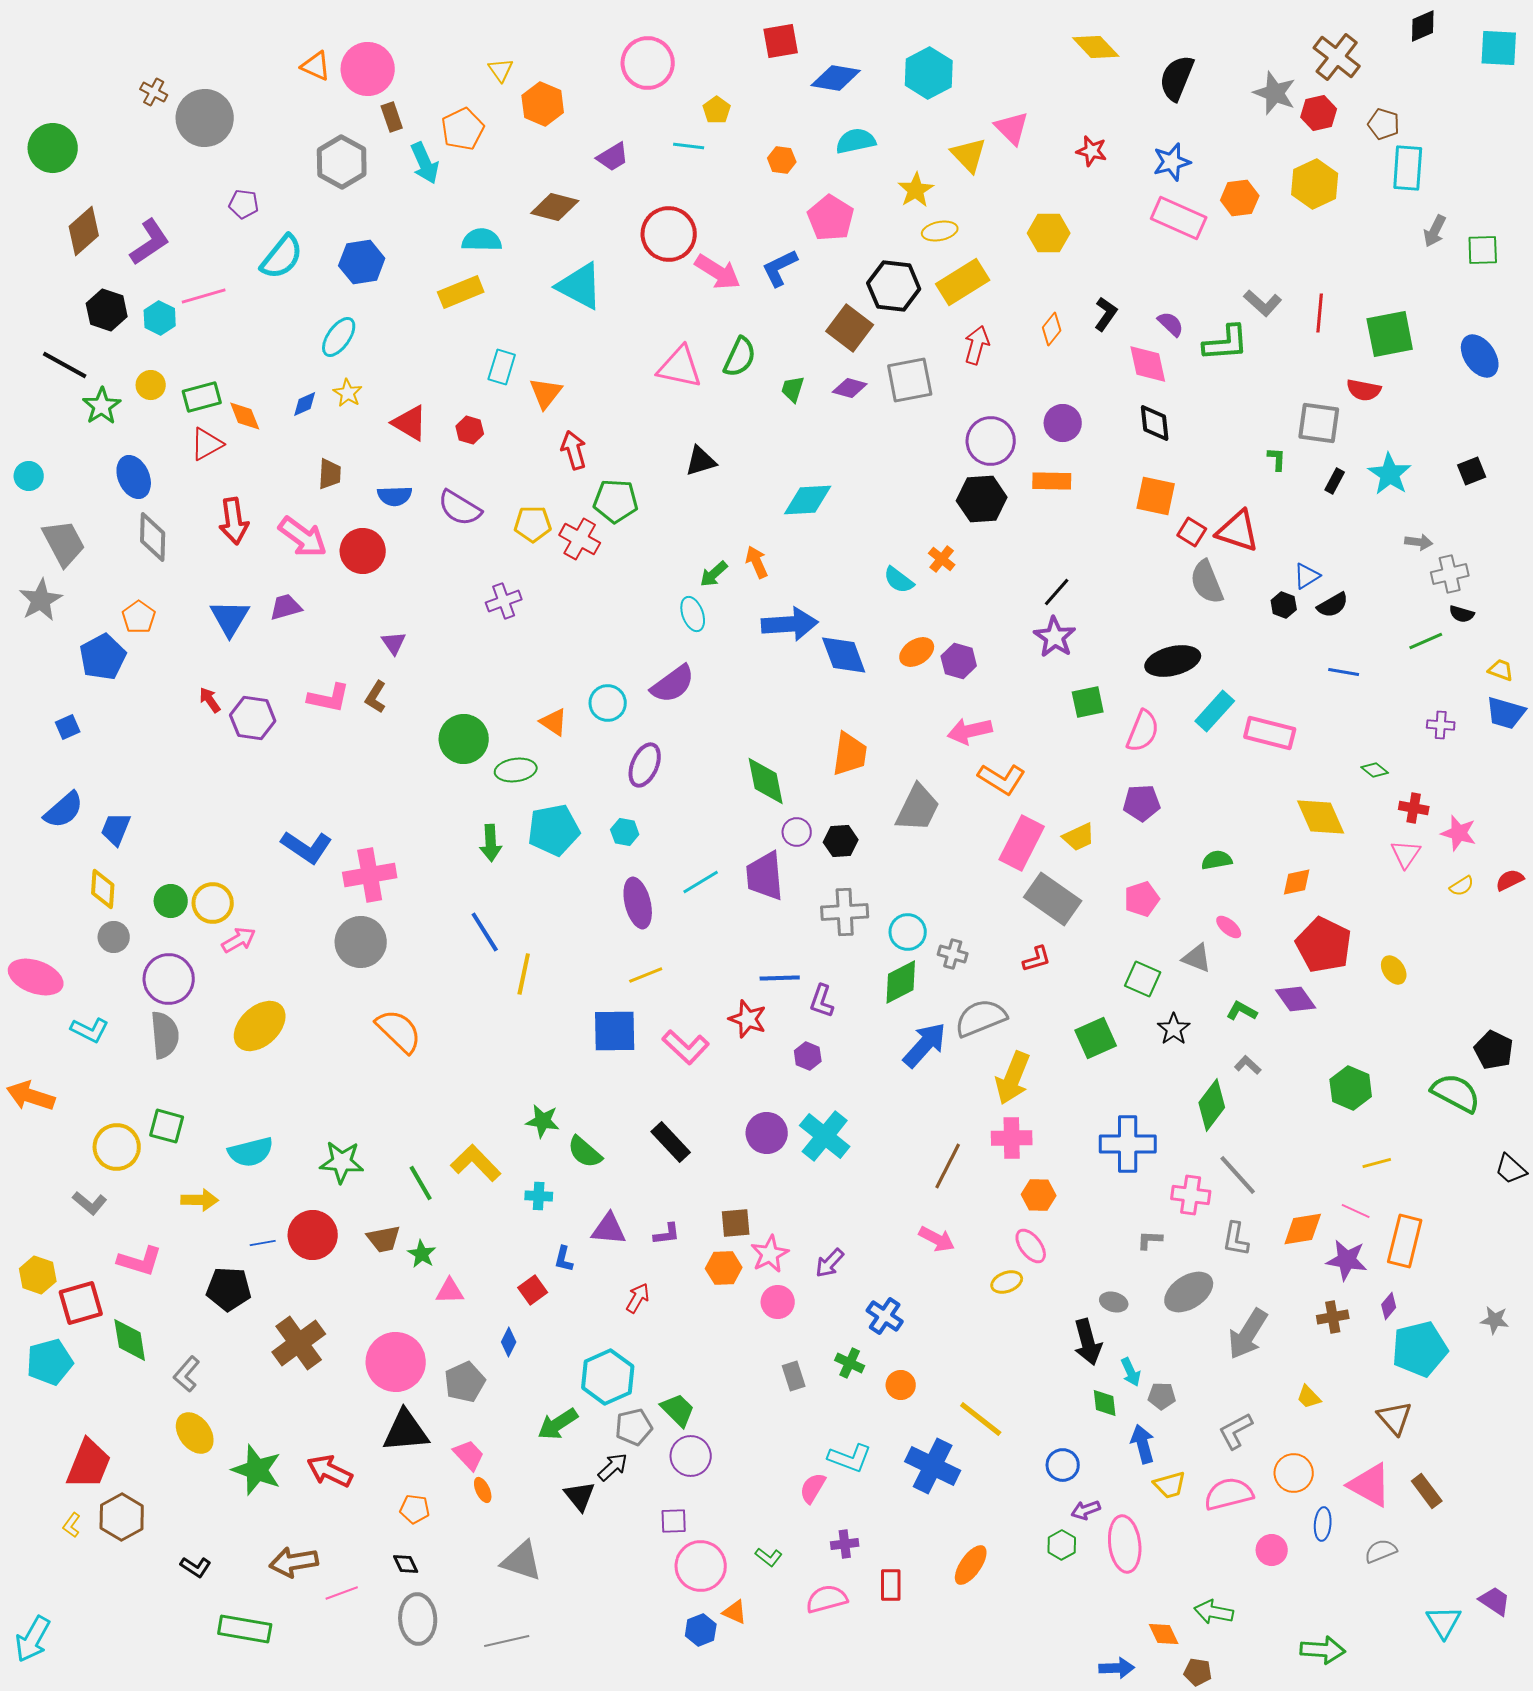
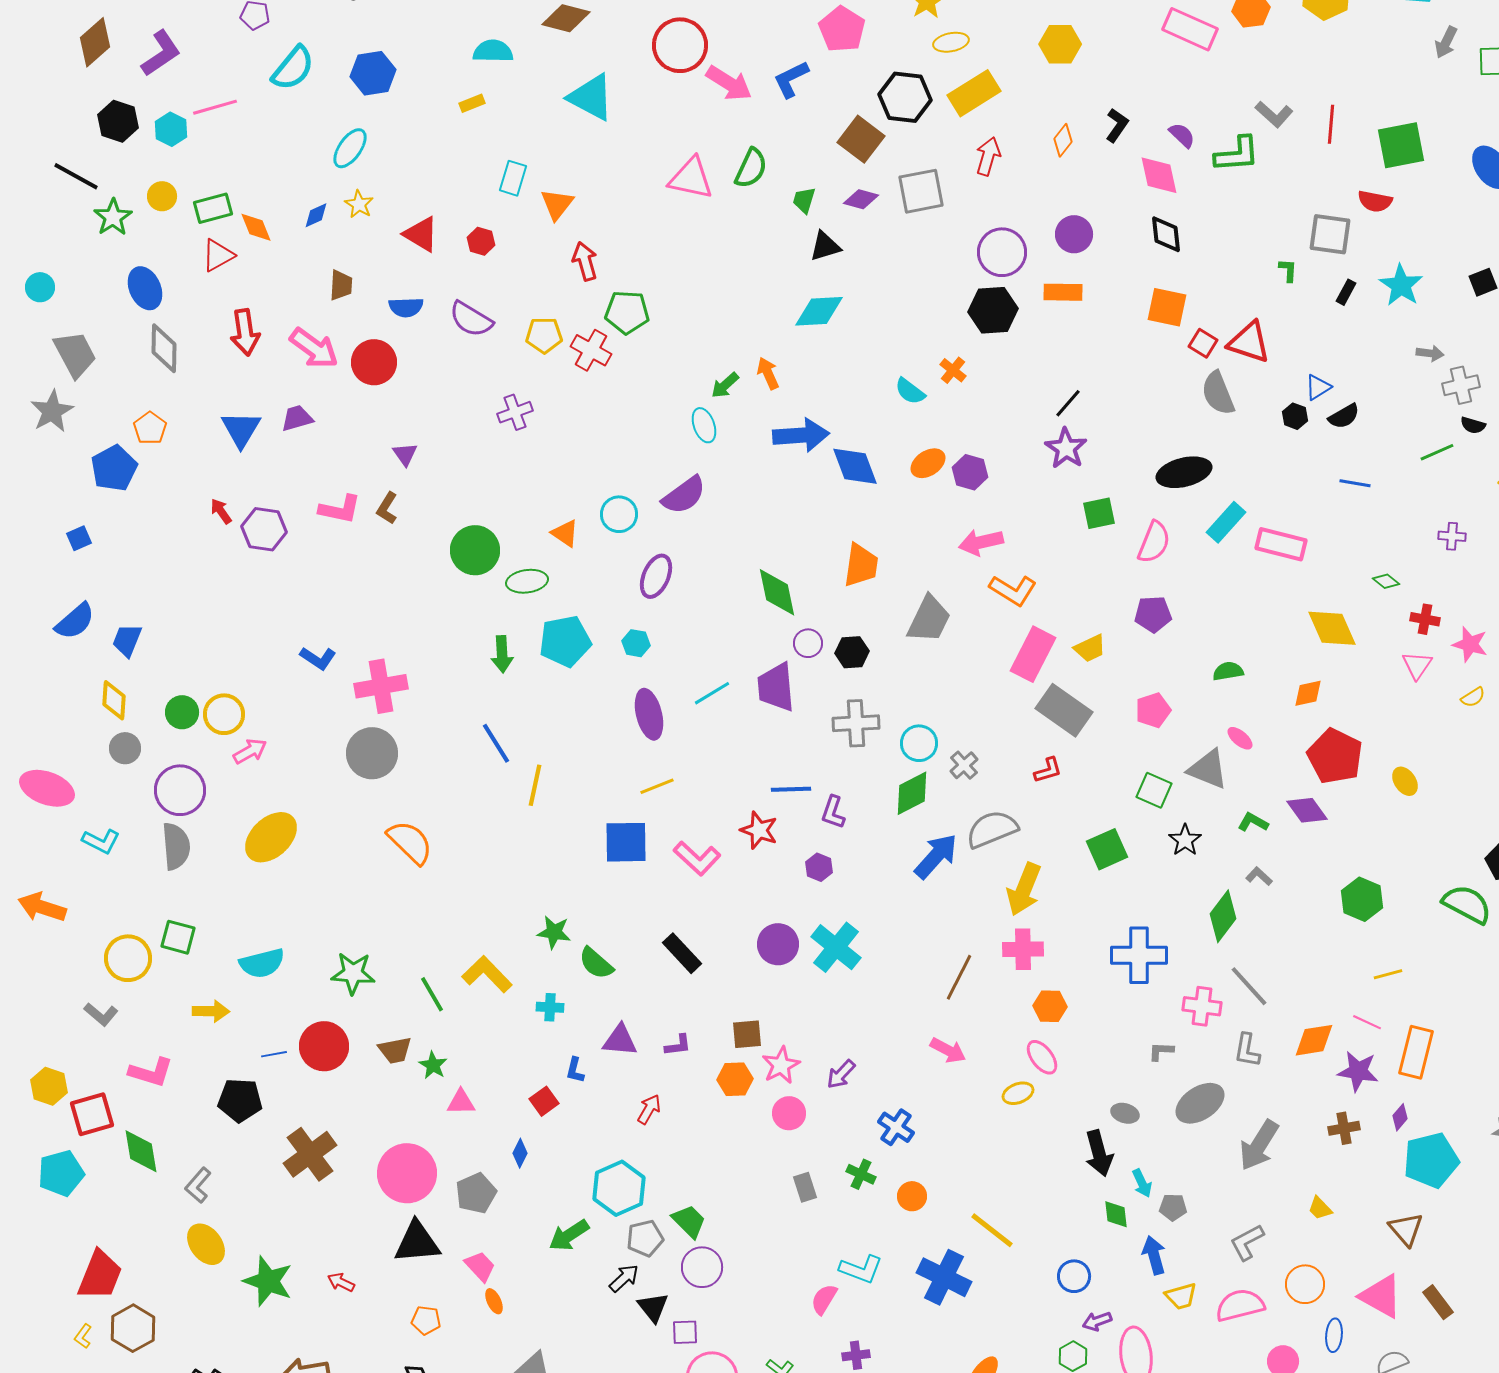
yellow rectangle: (461, 292) -> (472, 103), size x0.6
black triangle: (701, 461) -> (825, 246), moved
blue L-shape: (307, 847) -> (318, 658), size x0.7
gray cross: (953, 954) -> (964, 765), turned 32
gray triangle: (1197, 958) -> (1208, 769), size x1.4
red arrow: (330, 1471) -> (341, 1282), size x0.6
black triangle: (580, 1496) -> (653, 1307), moved

